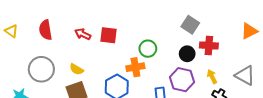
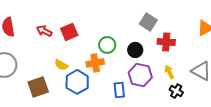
red square: (109, 35) -> (69, 32), turned -30
black circle: (187, 54) -> (135, 50), moved
yellow semicircle: (77, 69) -> (61, 65), moved

